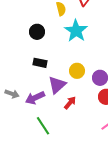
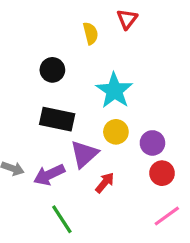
cyan star: (76, 31) -> (114, 91), moved
black rectangle: (40, 63) -> (57, 119), size x1.5

